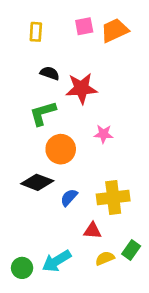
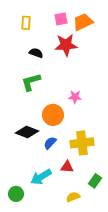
red star: (81, 88) -> (66, 45), moved
orange circle: (61, 149) -> (53, 115), moved
yellow semicircle: (105, 258) -> (73, 197), moved
cyan arrow: (57, 261) -> (41, 177), moved

